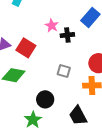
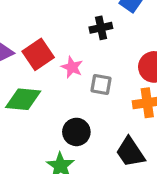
pink star: (52, 26) -> (72, 67), moved
red square: (26, 48) -> (38, 54), turned 30

